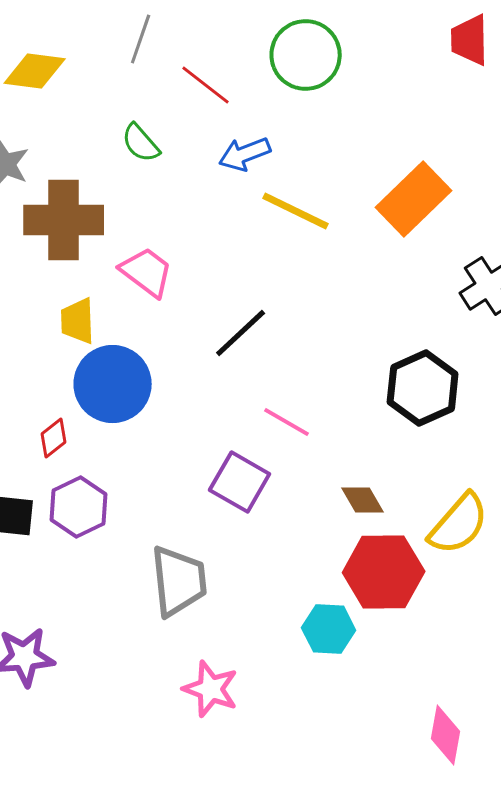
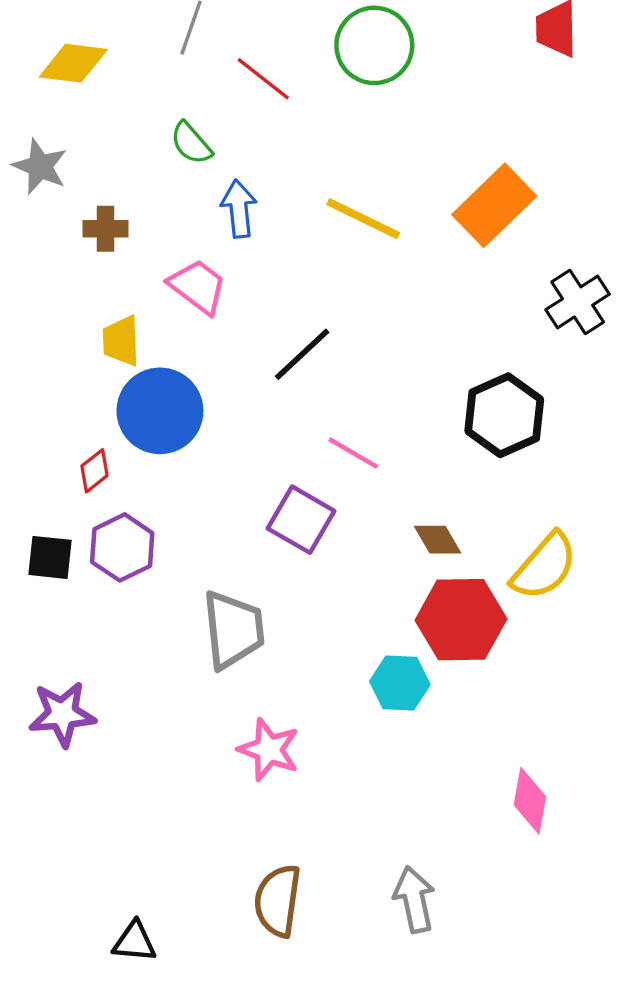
blue arrow: (245, 154) -> (239, 209), moved, turned 105
brown cross: (64, 220) -> (106, 229), size x0.5

